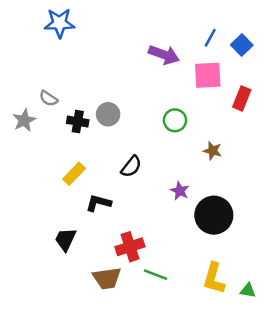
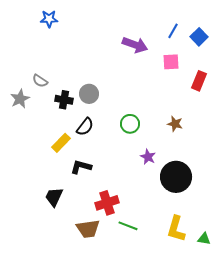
blue star: (59, 23) -> (49, 19), size x0.7
pink square: (208, 75) -> (171, 62), size x0.7
green circle: (175, 120) -> (130, 124), moved
black semicircle: (131, 167) -> (85, 127), moved

